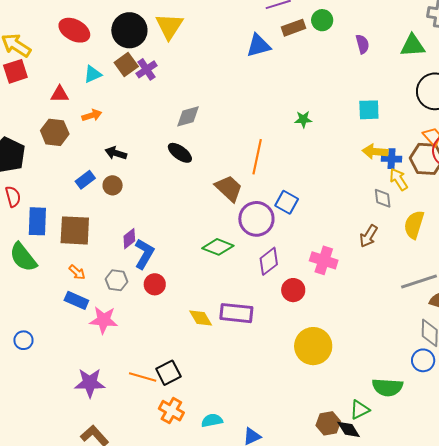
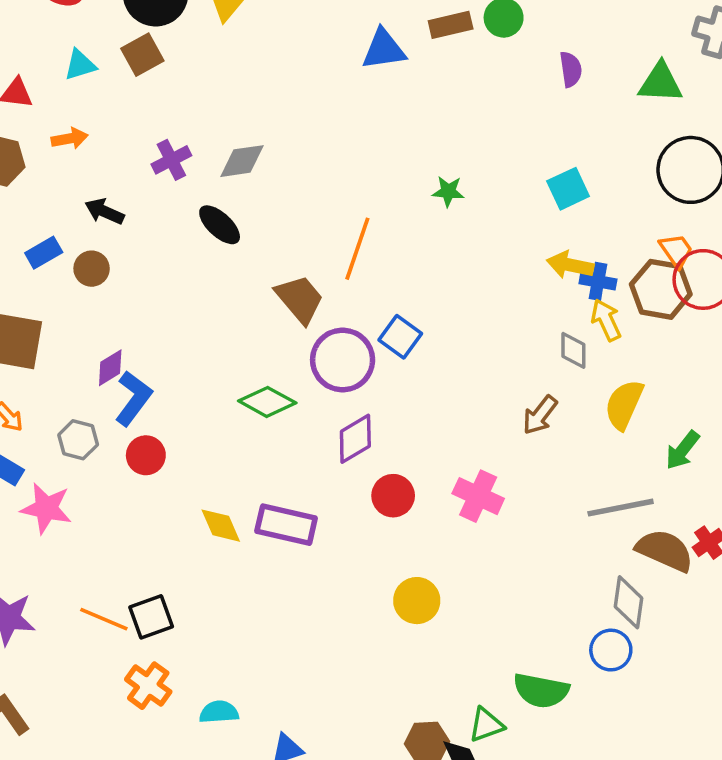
purple cross: (146, 69) -> (171, 160), moved
cyan square: (369, 110) -> (568, 189), turned -30
pink cross: (324, 260) -> (478, 496), moved
yellow circle: (313, 346) -> (417, 601), size x0.7

